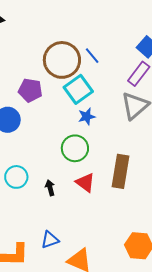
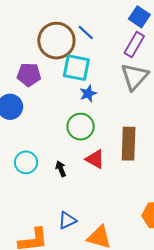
cyan square: (78, 89) -> (76, 68), turned -36

